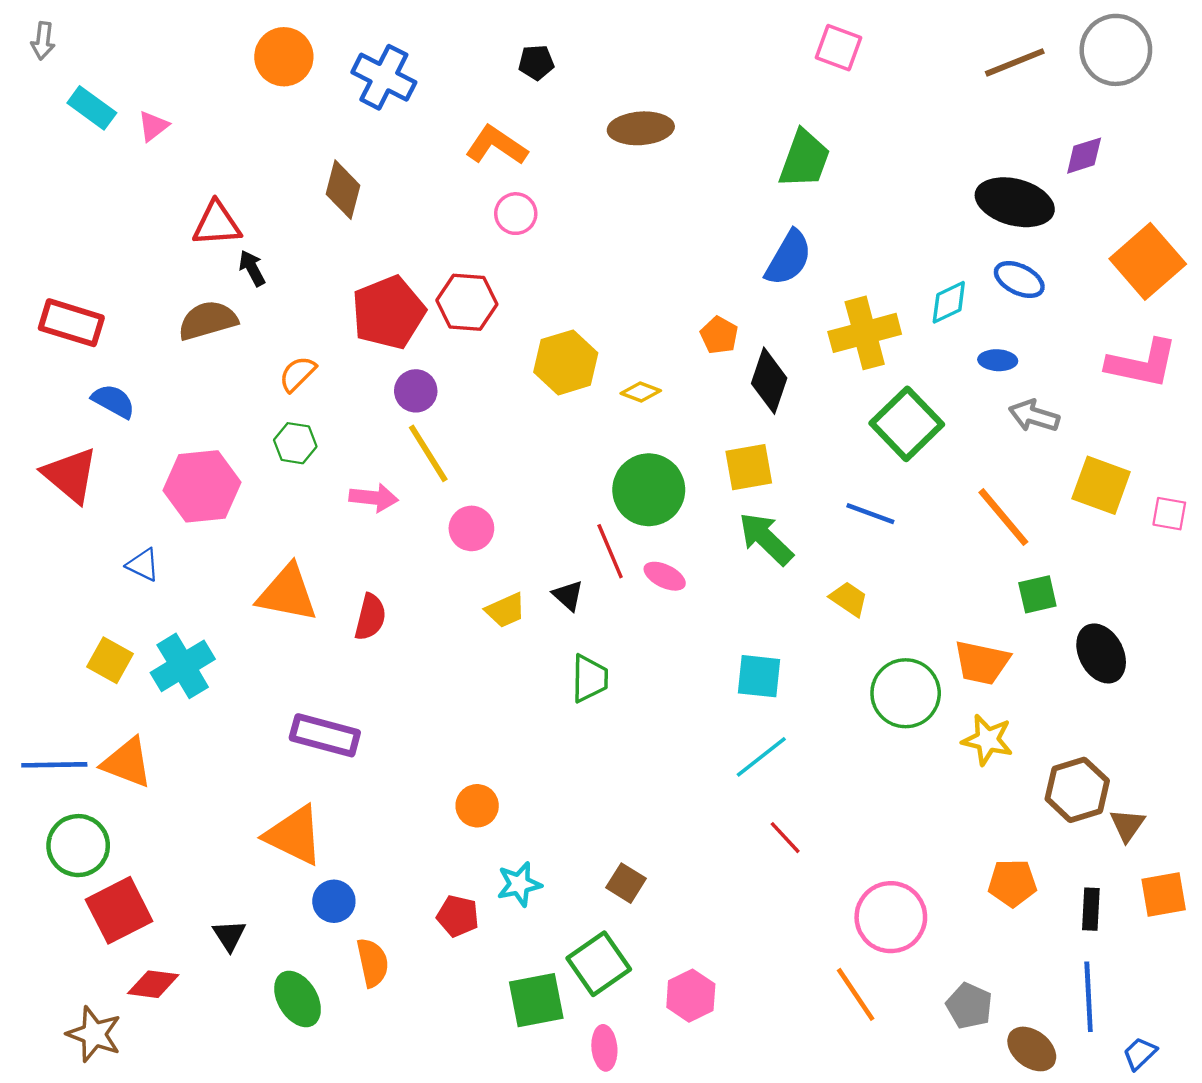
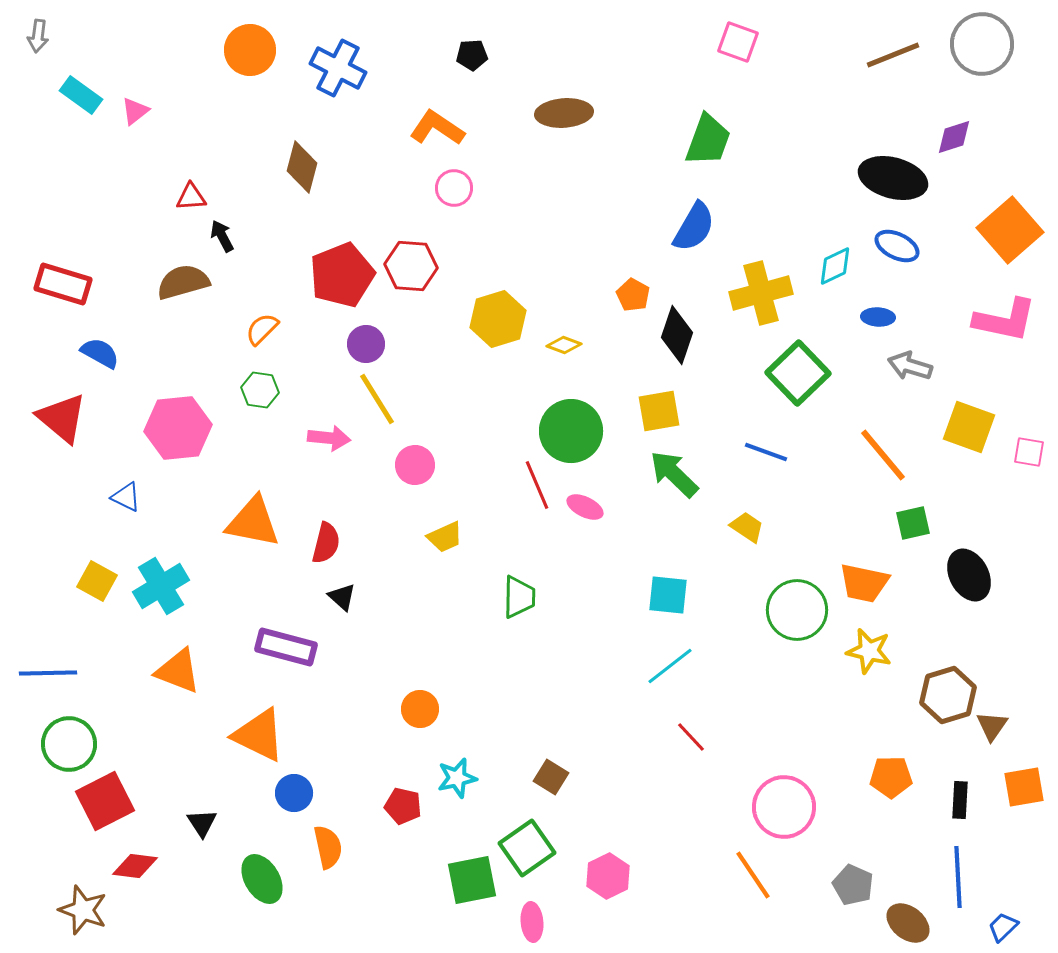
red triangle: (217, 224) -> (191, 197), size x0.7
black triangle: (568, 595) -> (342, 597), moved
orange triangle: (127, 763) -> (178, 671), moved

